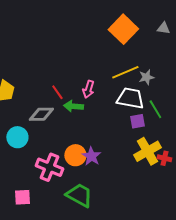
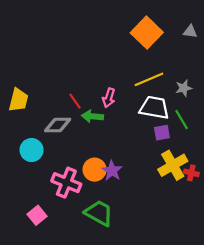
gray star: (146, 77) -> (184, 88), moved
pink square: (22, 197) -> (37, 215), turned -36

